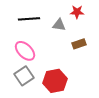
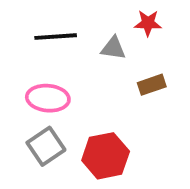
pink ellipse: (25, 51) -> (48, 98), turned -40

